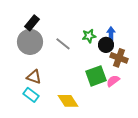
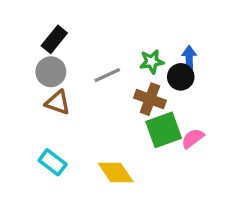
gray circle: (30, 42) -> (51, 72), size x0.7
gray line: (63, 44) -> (107, 75), turned -63
brown cross: (119, 58) -> (150, 99), moved
brown triangle: (34, 77) -> (58, 103), moved

